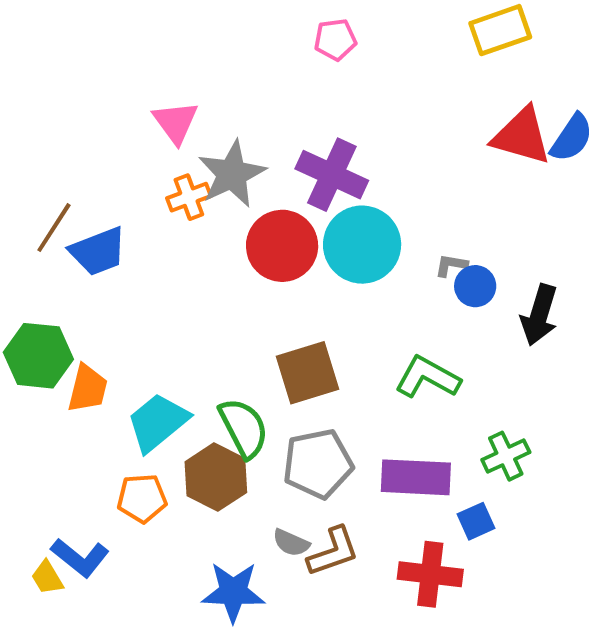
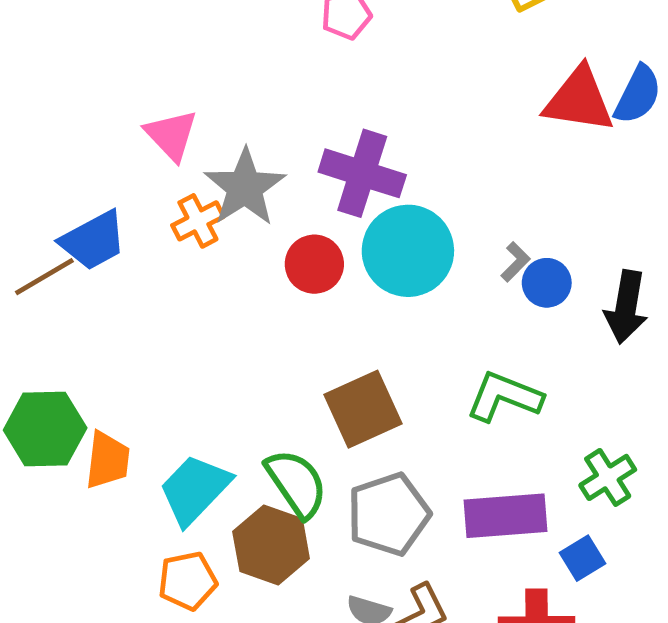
brown line: (54, 228) -> (44, 277), turned 34
red circle: (282, 246) -> (314, 264), size x0.7
blue trapezoid: (98, 251) -> (93, 240), moved
gray L-shape: (451, 265) -> (515, 262), turned 132

